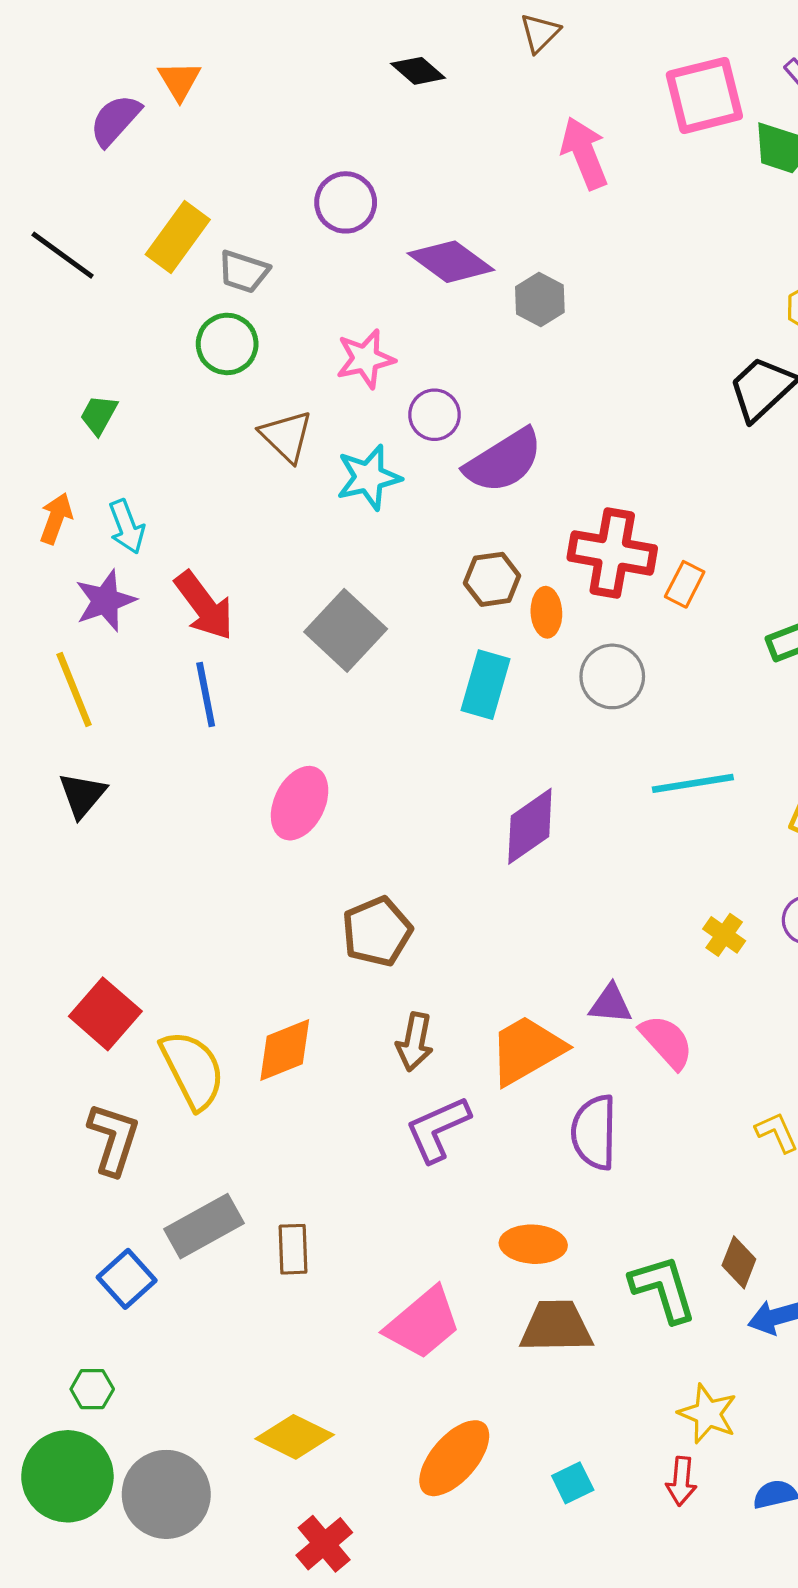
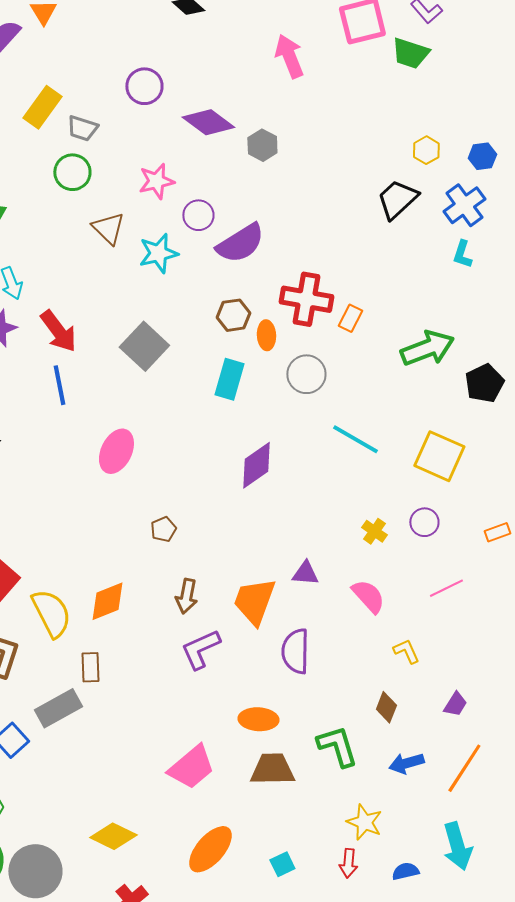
cyan line: (693, 783) -> (355, 439), turned 39
brown pentagon: (377, 932) -> (163, 529), size x0.6
pink semicircle: (667, 1042) -> (368, 596), moved
orange trapezoid: (527, 1050) -> (254, 601), turned -40
brown rectangle: (293, 1249) -> (90, 667), moved
brown diamond: (739, 1262) -> (386, 707), moved

